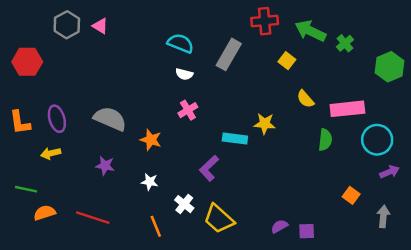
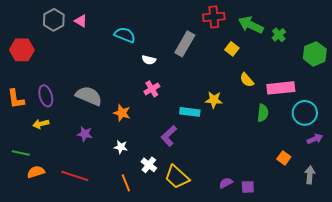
cyan semicircle: (181, 43) -> (125, 35), moved

